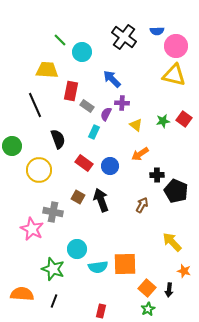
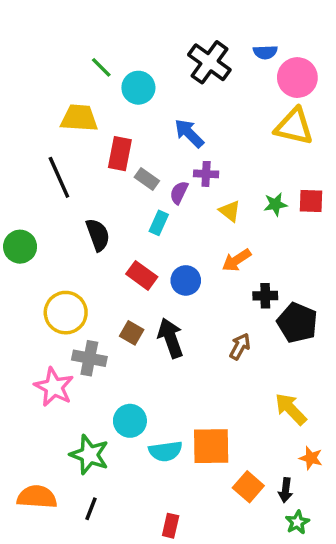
red square: (184, 119) -> (311, 201), turned -35
yellow circle: (39, 170) -> (66, 313), moved
green star: (148, 309) -> (297, 522), moved

